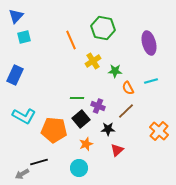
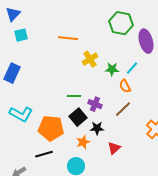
green hexagon: (103, 28) -> (121, 23), moved
orange line: (71, 40) -> (68, 38), turned -60
cyan line: (151, 81) -> (132, 68), moved, turned -32
black star: (108, 129) -> (97, 128), moved
black line: (39, 162) -> (44, 154), moved

